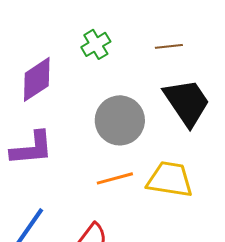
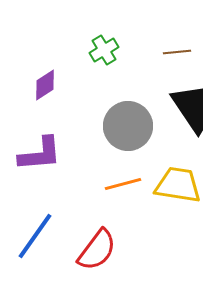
purple diamond: (37, 79) -> (45, 85), size x0.7

